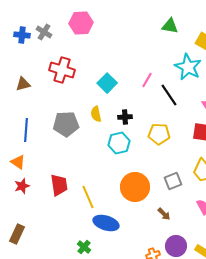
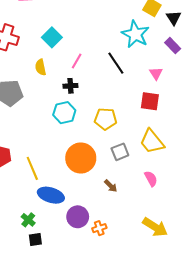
pink line: (147, 80) -> (77, 61), moved
cyan square: (107, 83) -> (52, 37), moved
yellow semicircle: (96, 114) -> (41, 67), moved
yellow pentagon: (159, 134) -> (106, 119), moved
purple circle: (176, 246) -> (78, 217), moved

